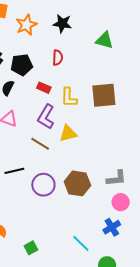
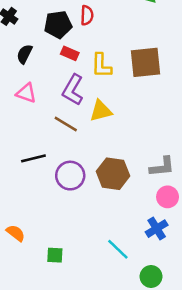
black pentagon: (22, 65) -> (58, 25), moved
green square: (31, 248) -> (55, 255), turned 32

